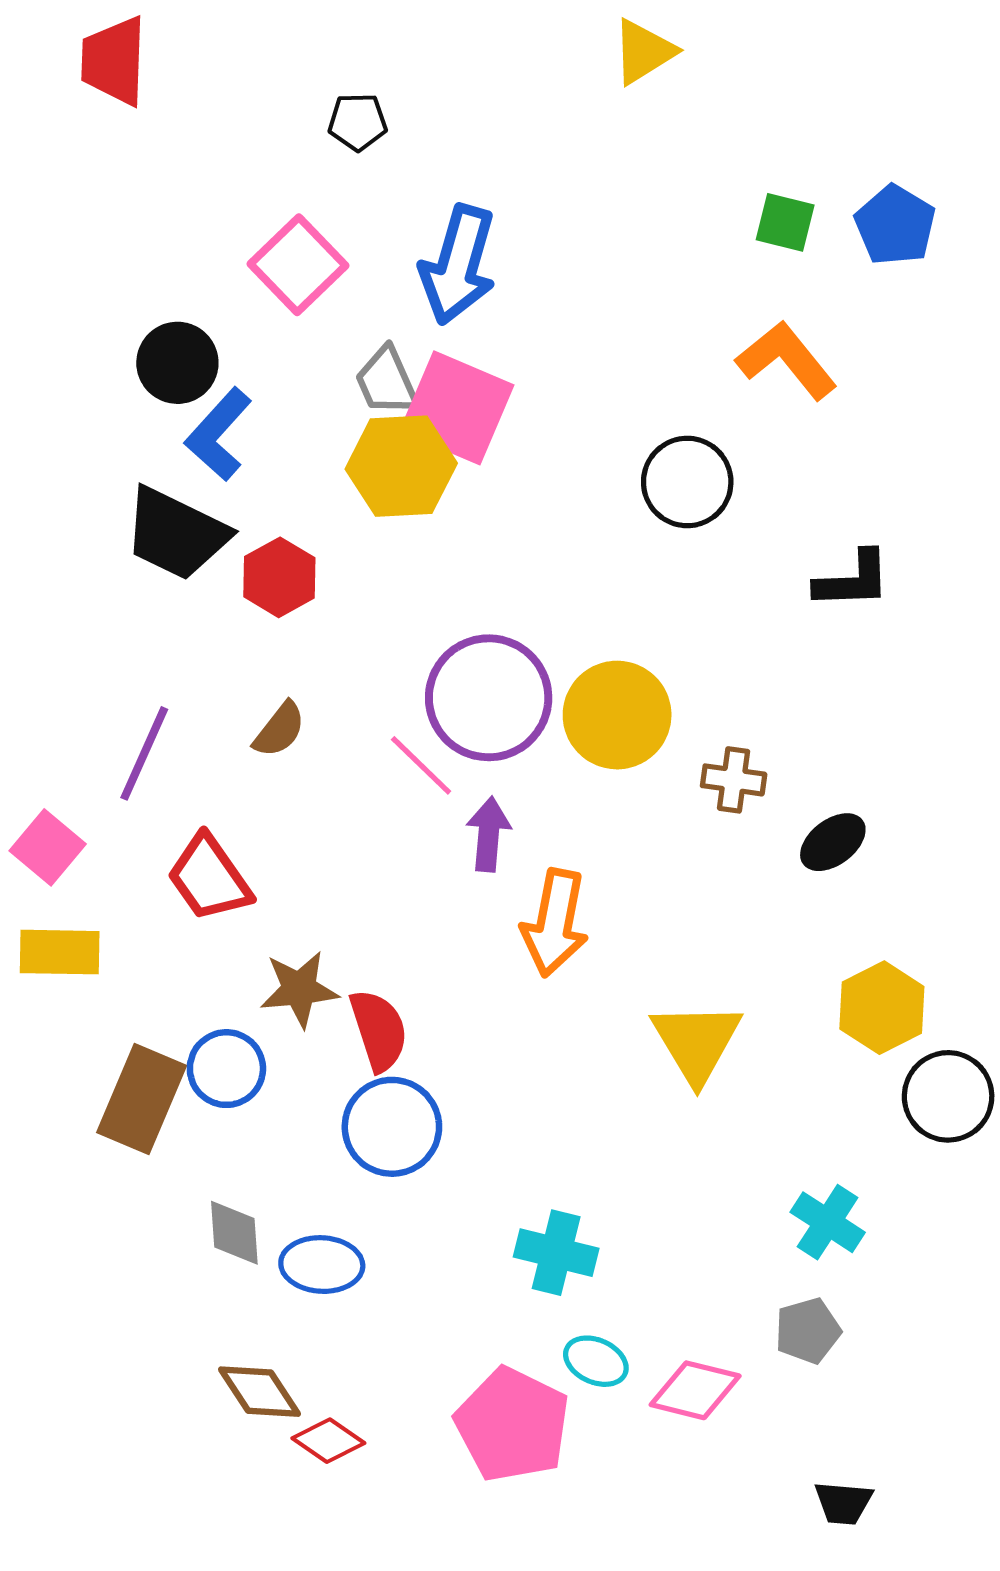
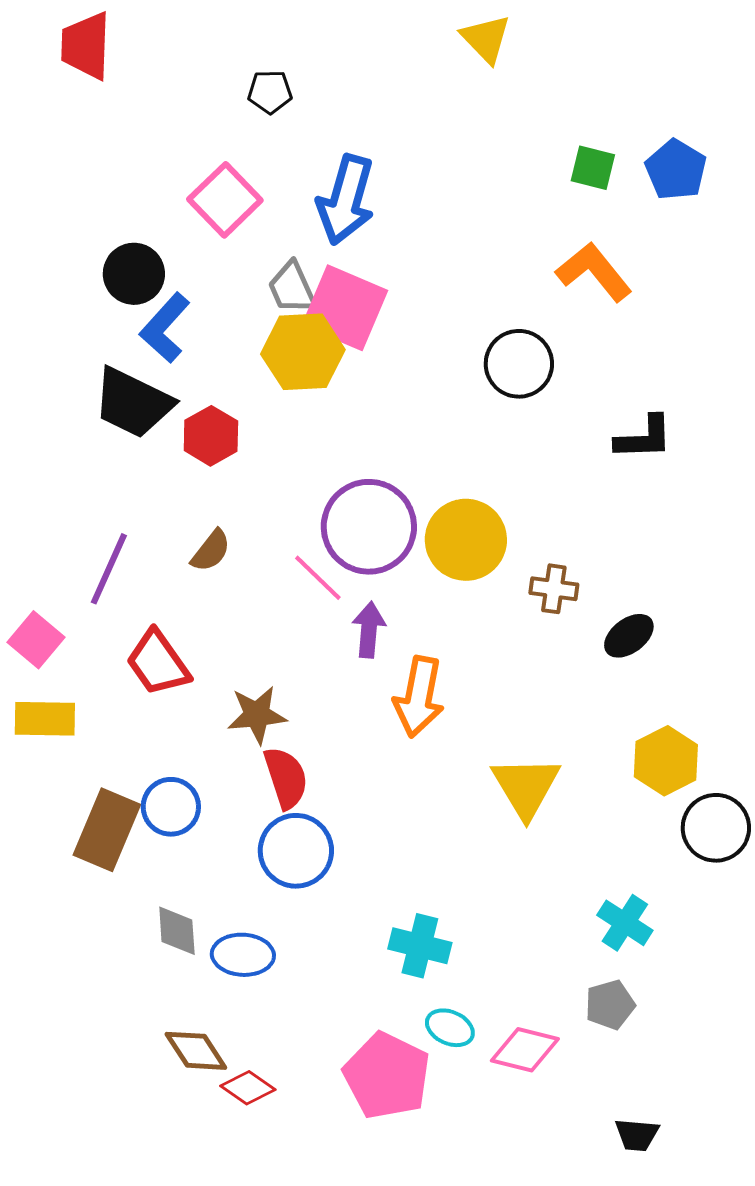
yellow triangle: (644, 52) -> (486, 39), turned -42
brown star: (299, 989) -> (257, 715), moved

